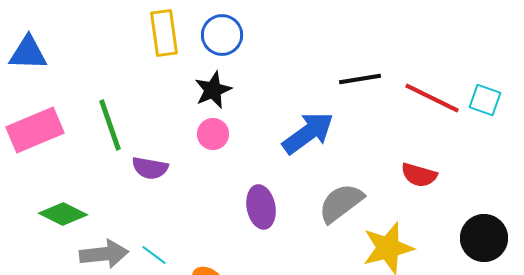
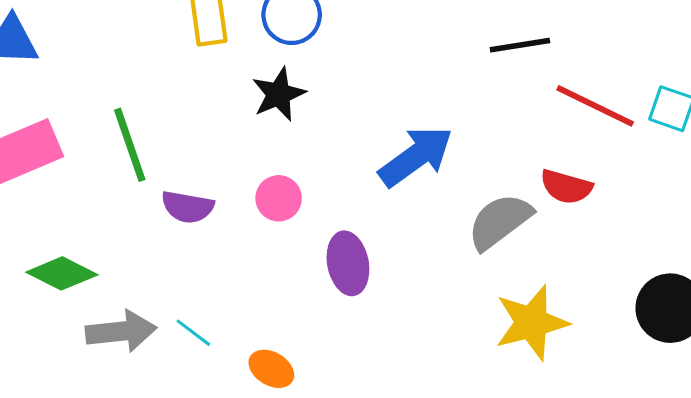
black line: (360, 79) -> (520, 45), moved
pink circle: (213, 134) -> (279, 198), moved
red semicircle: (419, 175) -> (566, 187), moved
gray semicircle: (341, 203) -> (500, 221), moved

